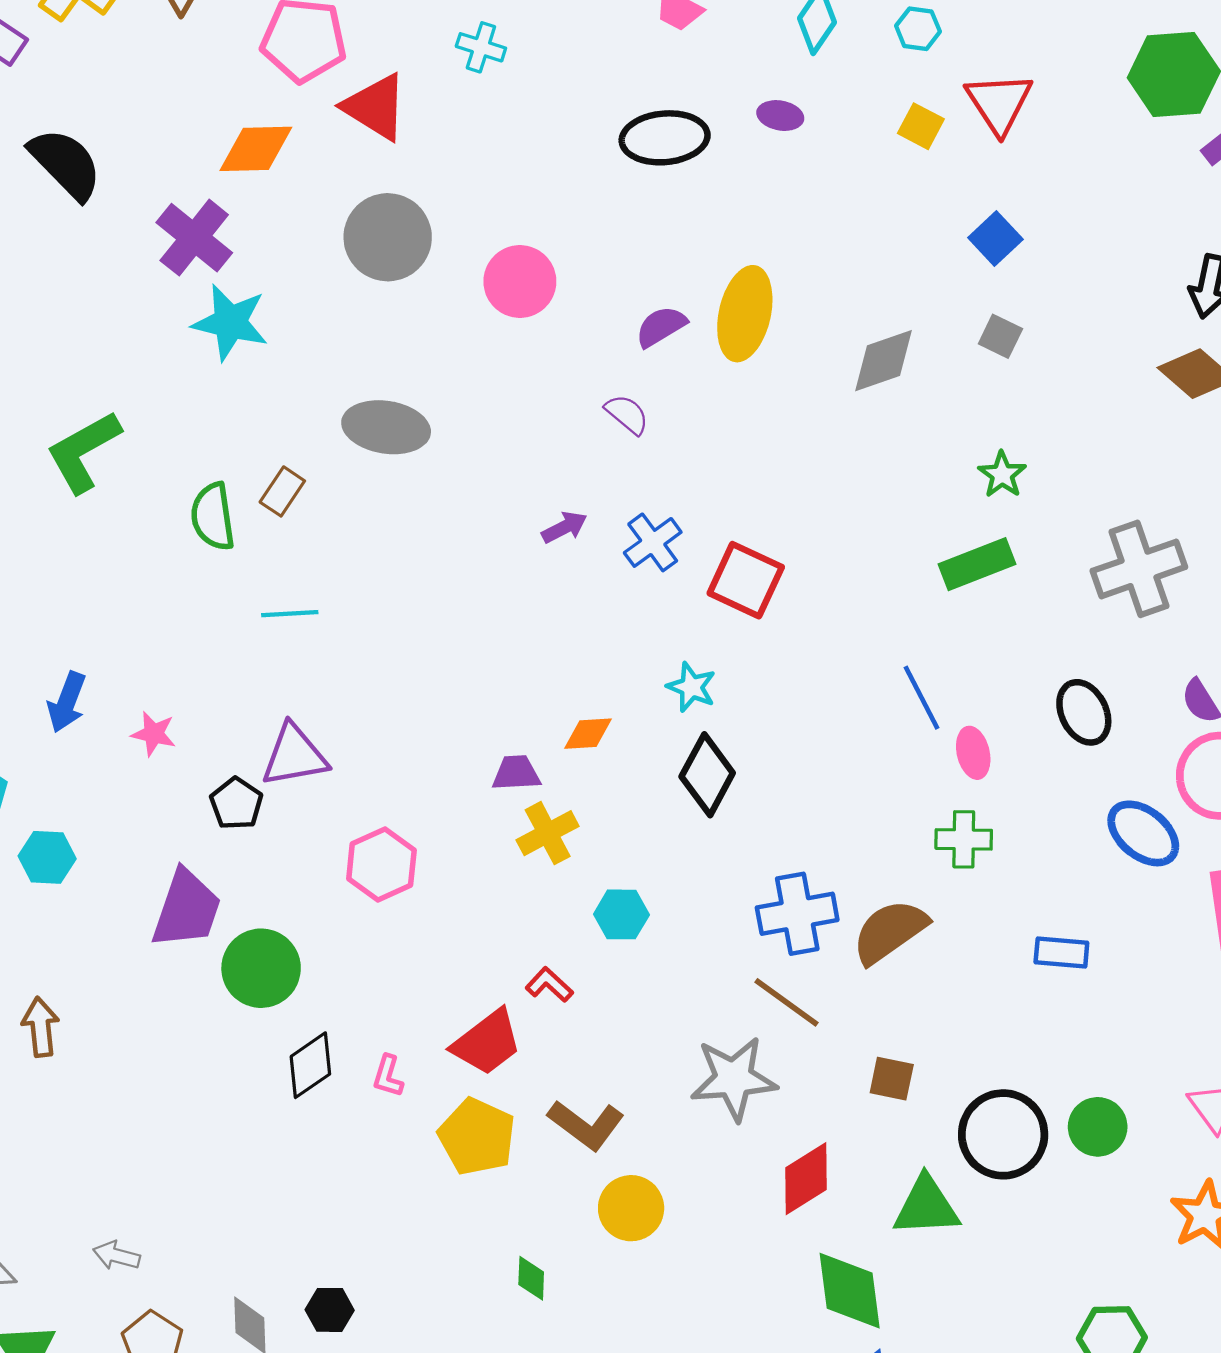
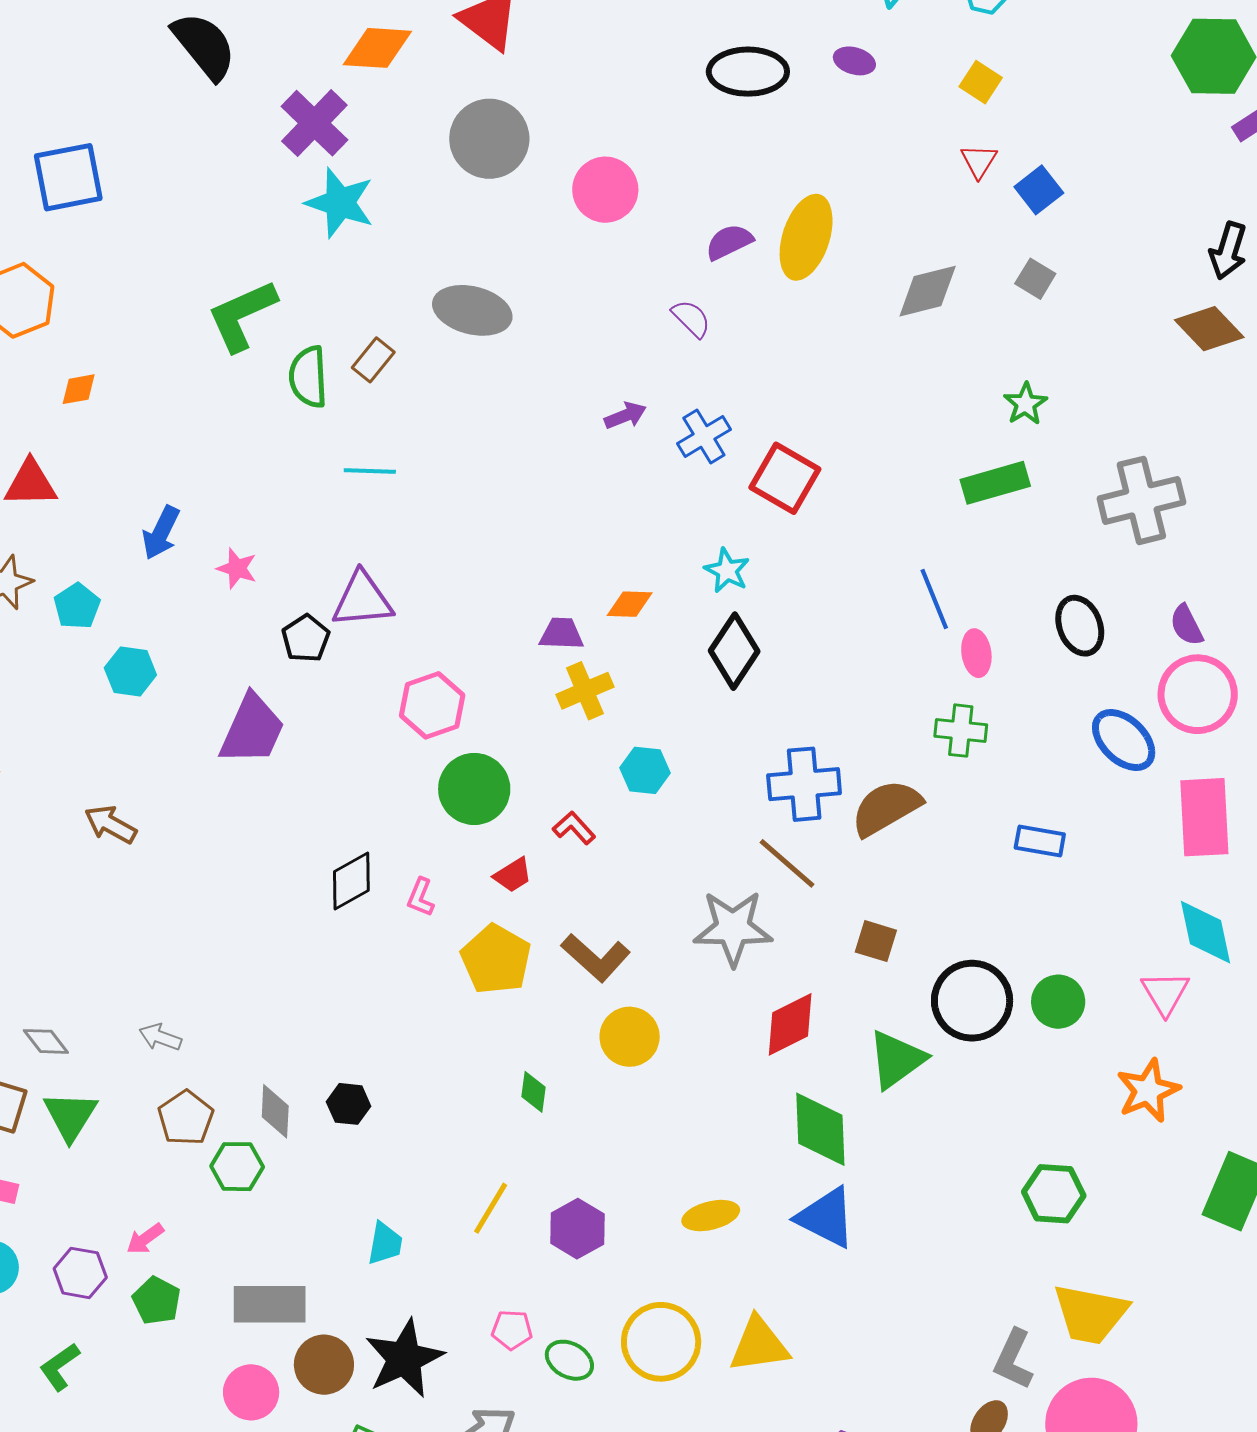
red triangle: (999, 103) -> (979, 161), moved, size x0.6
green L-shape: (83, 452) -> (242, 315), moved
green circle: (261, 968) -> (474, 789), moved
brown arrow: (41, 1027) -> (111, 824), turned -60
red trapezoid: (487, 1042) -> (513, 875), size x0.6
green triangle: (926, 1206) -> (897, 1059), turned -38

